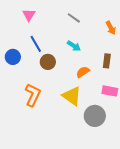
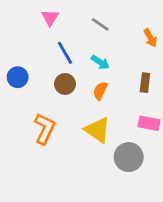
pink triangle: (29, 15) -> (50, 18), moved
blue line: (36, 44) -> (65, 53), moved
orange semicircle: (83, 72) -> (100, 91), moved, turned -32

